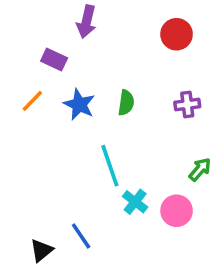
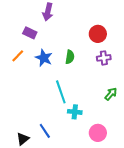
red circle: (177, 34) -> (98, 34), moved
cyan cross: (135, 202) -> (75, 112), turned -32
pink circle: (177, 211) -> (98, 133), moved

